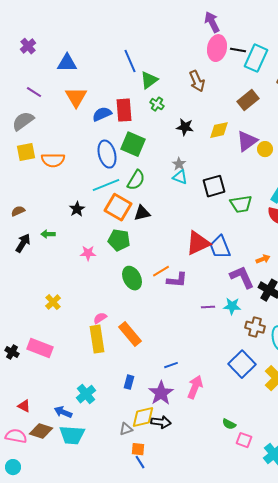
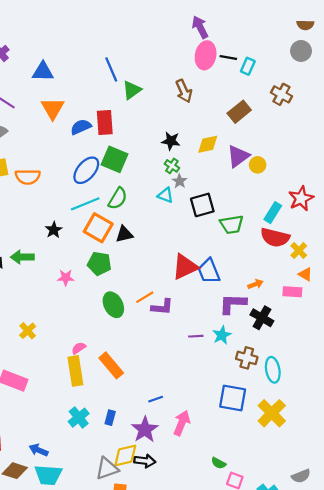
cyan rectangle: (256, 58) -> (248, 66), size x0.6
green cross: (157, 104) -> (172, 166), moved
blue ellipse: (107, 154) -> (86, 170), turned 56
gray star: (179, 164) -> (180, 181), moved
green arrow: (48, 234) -> (22, 257), size x1.5
purple L-shape: (242, 277) -> (233, 304), turned -64
cyan star: (232, 306) -> (222, 335), turned -30
blue square: (242, 364) -> (233, 398), turned -36
cyan cross: (86, 394) -> (79, 418), moved
gray triangle: (126, 429) -> (107, 469), size x1.6

